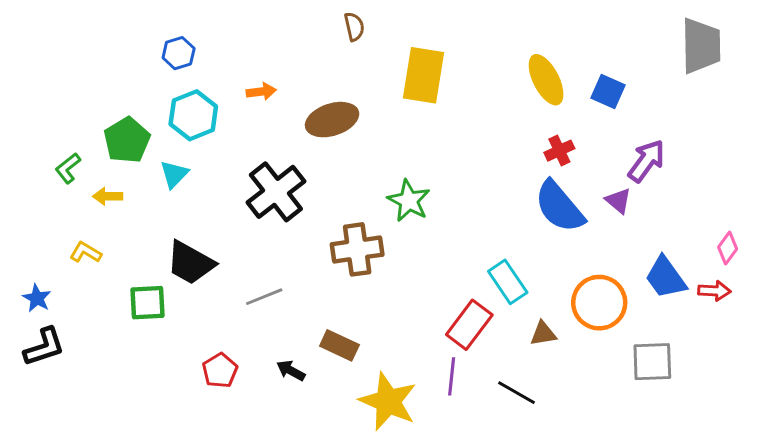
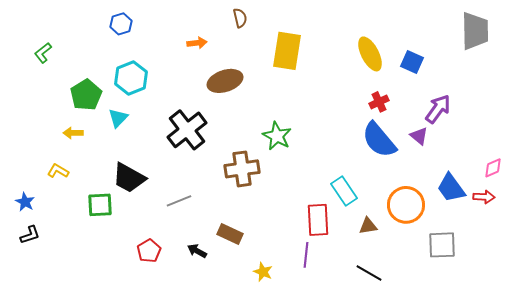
blue hexagon: (179, 53) -> (121, 24), moved
orange arrow: (261, 92) -> (197, 43), moved
green L-shape: (68, 168) -> (43, 53), moved
pink diamond: (728, 248) -> (493, 168), turned 30
red rectangle: (469, 325) -> (318, 220), turned -40
black L-shape: (44, 347) -> (30, 235), size x0.7
black line: (517, 393) -> (369, 273), moved
yellow star: (388, 401) -> (263, 272), size x0.5

